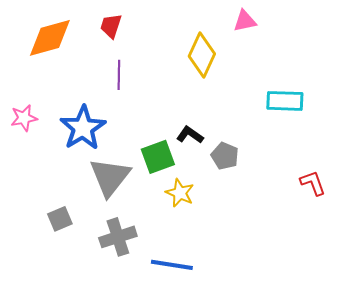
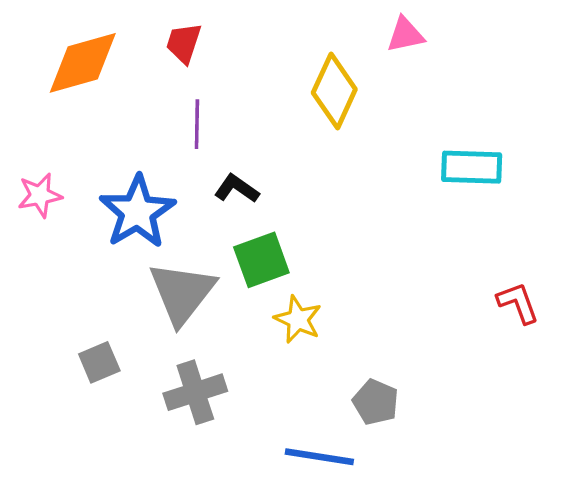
black L-shape: (190, 135) -> (237, 189), moved
gray pentagon: (225, 156) -> (376, 402), moved
blue line: (172, 265) -> (319, 457), moved

